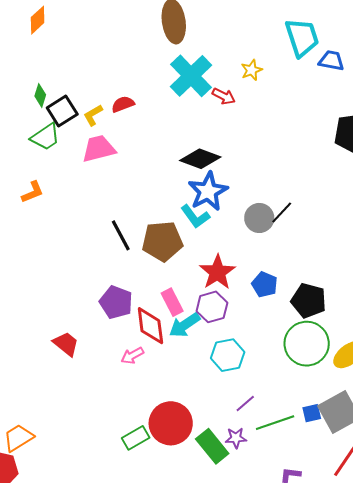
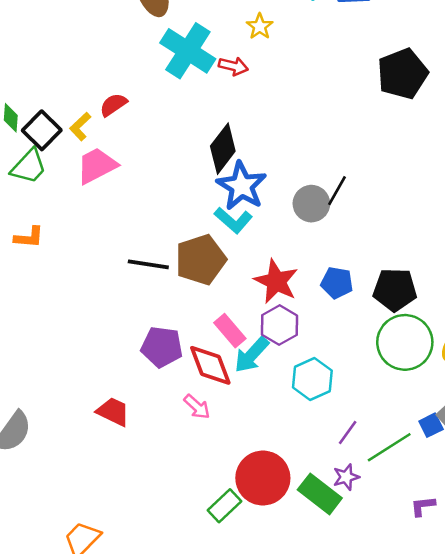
black diamond: (200, 159) -> (223, 149), turned -60
orange L-shape: (33, 192) -> (29, 237), turned 40
black line: (121, 235) -> (148, 264), turned -40
pink arrow: (132, 355) -> (197, 407), turned -95

